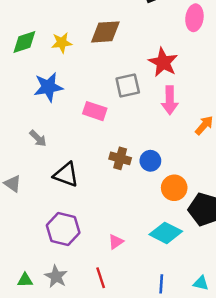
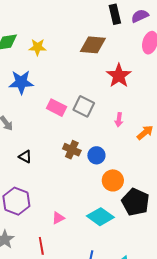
brown diamond: (105, 32) -> (93, 45), moved
gray square: (128, 86) -> (84, 106), moved, turned 30
pink arrow: (170, 100) -> (119, 120), moved, size x0.6
black triangle: (66, 175) -> (25, 157), size x0.6

